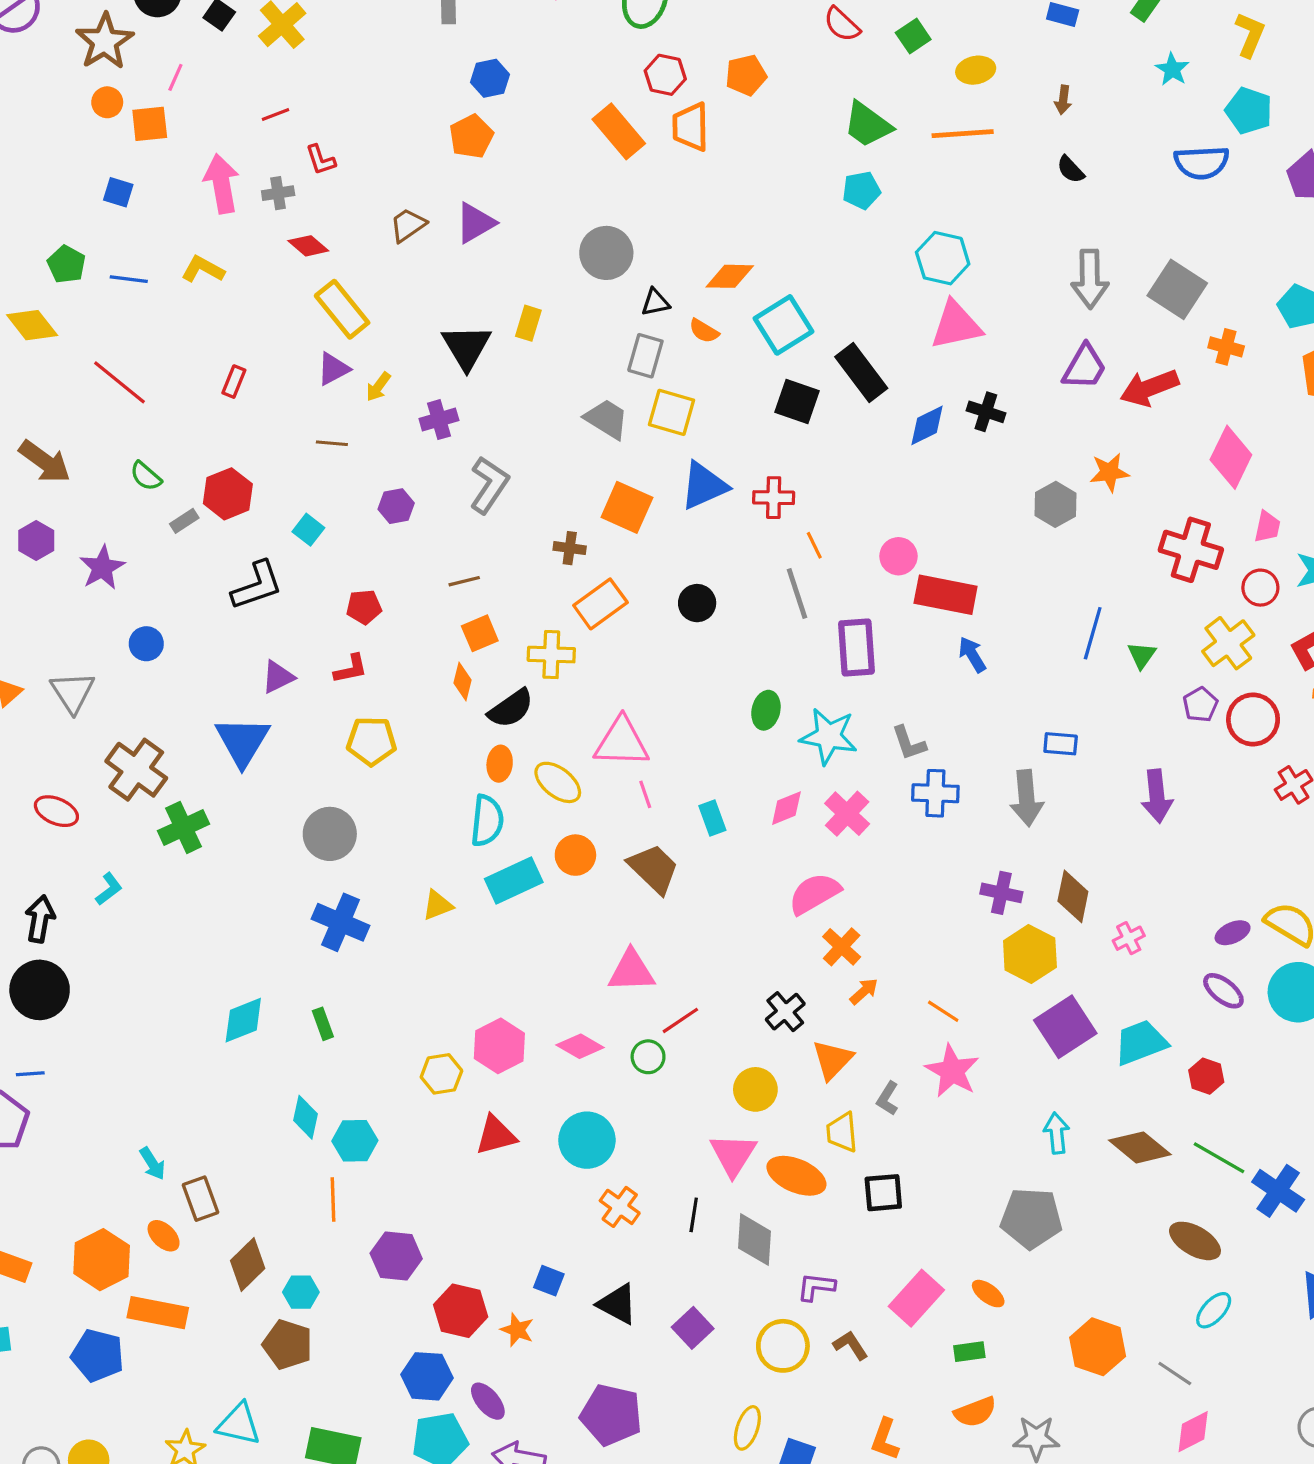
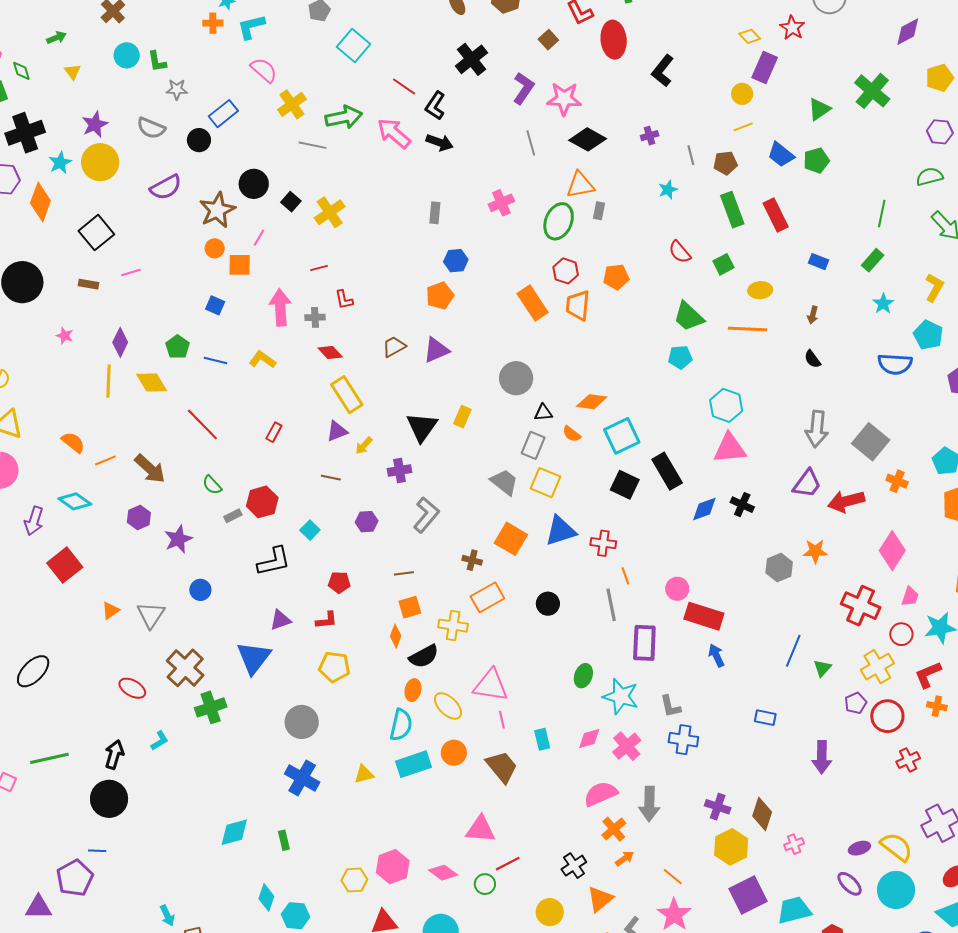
gray arrow: (1027, 798) -> (649, 804), moved

